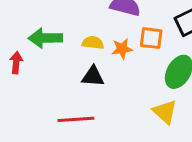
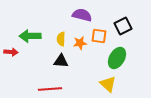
yellow semicircle: (93, 43) -> (61, 39), turned -96
red arrow: (16, 63) -> (11, 52), turned 88

